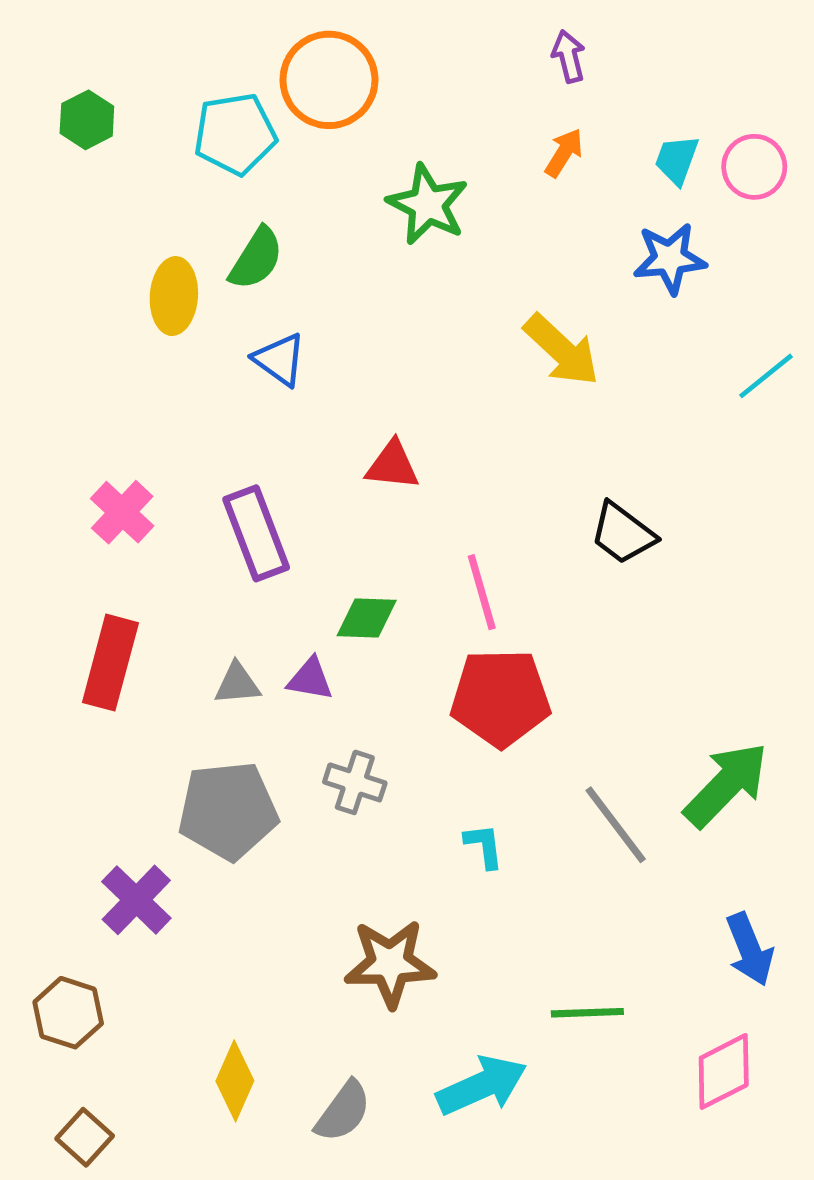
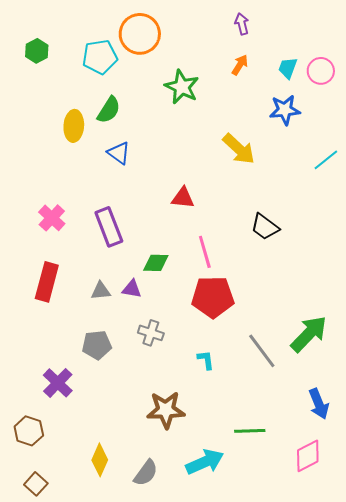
red triangle: (392, 465) -> (183, 198), moved
gray pentagon: (228, 811) -> (97, 345), size x0.7

